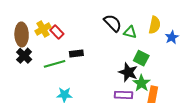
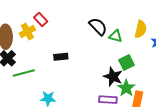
red rectangle: (57, 32) -> (41, 19), moved
green square: (141, 58) -> (126, 63), turned 35
green line: (55, 64) -> (24, 73), moved

